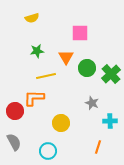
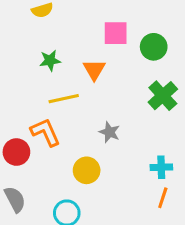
green circle: (87, 68) -> (154, 47), moved
orange L-shape: (34, 98) -> (45, 132), turned 65
gray star: (92, 103) -> (109, 132), moved
orange line: (98, 147) -> (163, 198), moved

